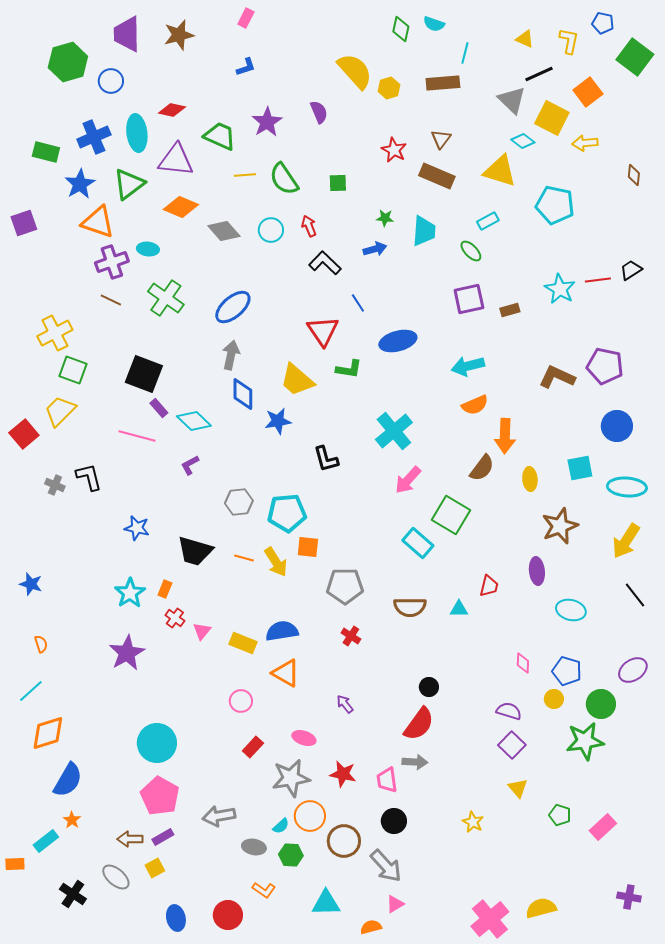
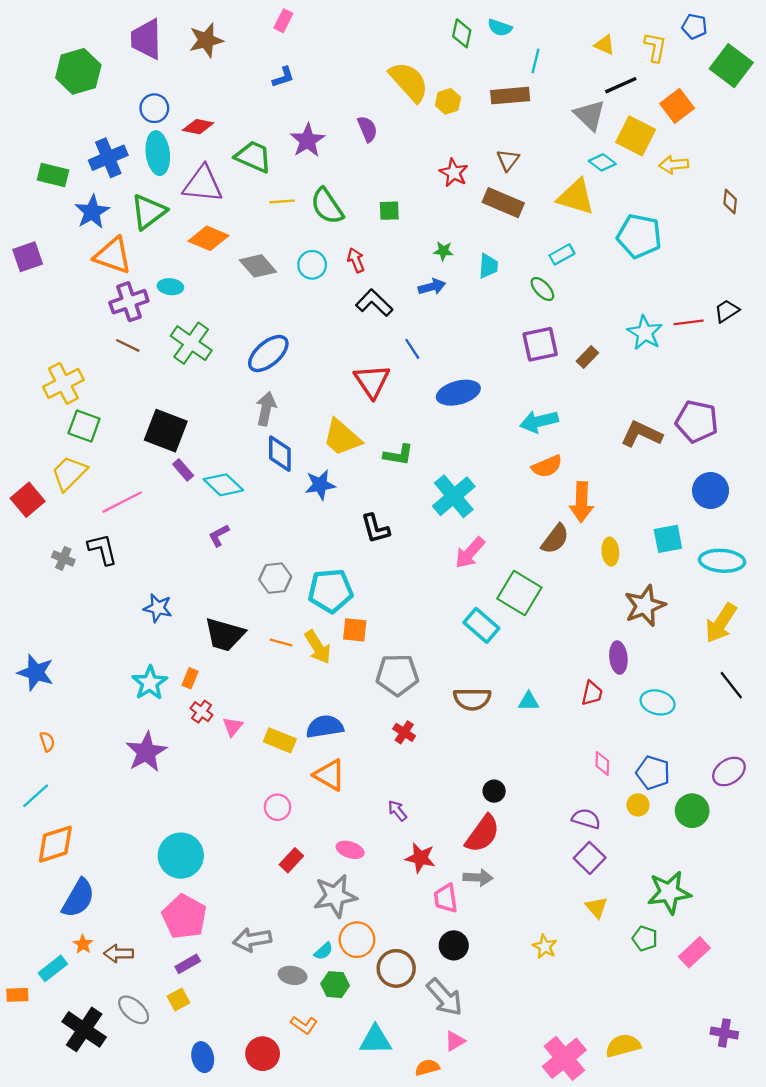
blue circle: (111, 81) -> (154, 108), moved
cyan trapezoid: (424, 231) -> (488, 266), size x0.7
brown rectangle: (510, 310) -> (587, 357), turned -30
green L-shape: (349, 369) -> (398, 455), moved
pink line: (137, 436) -> (122, 502), moved, turned -42
blue star: (31, 584) -> (36, 672), size x1.4
red trapezoid: (489, 586) -> (592, 693), moved
green star: (585, 741) -> (669, 892), moved
red star: (343, 774) -> (420, 858), moved
brown arrow: (130, 839) -> (119, 953), moved
black cross: (73, 894) -> (84, 1029), size x1.4

